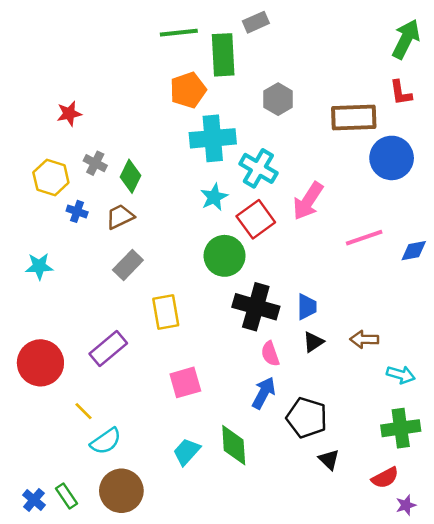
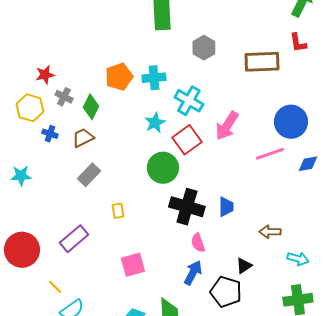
orange pentagon: (188, 90) -> (119, 77), moved
red star: (69, 114) -> (45, 75), moved
cyan cross: (213, 138) -> (154, 78), size x0.7
blue circle: (392, 158) -> (291, 122), moved
yellow rectangle: (166, 312) -> (118, 211), size x0.6
black triangle: (313, 342) -> (244, 266), moved

